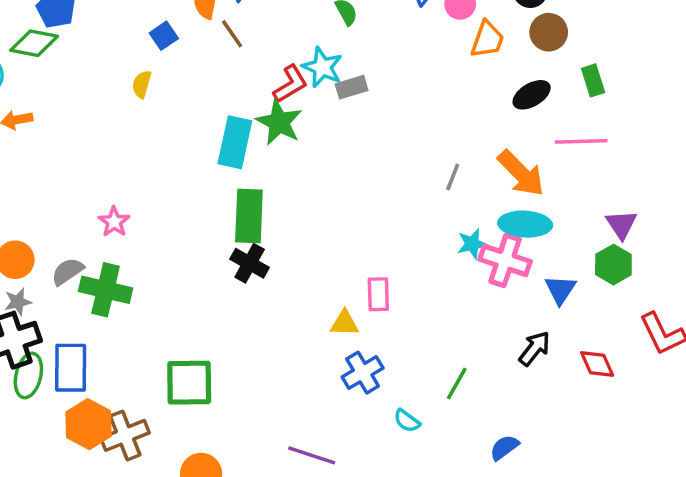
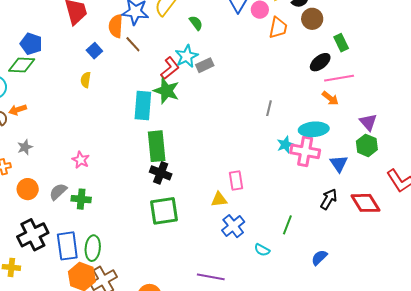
cyan star: (322, 67) -> (187, 56), turned 30
black ellipse: (532, 95) -> (320, 62), moved
orange arrow: (521, 173) -> (330, 98), moved, size x0.6
green cross: (106, 290) -> (81, 199), size x0.7
gray star: (18, 302) -> (25, 147), moved
red diamond: (597, 364) -> (365, 203), size x1.4
green ellipse: (28, 375) -> (93, 248), moved
green square: (189, 383) -> (164, 211), moved

